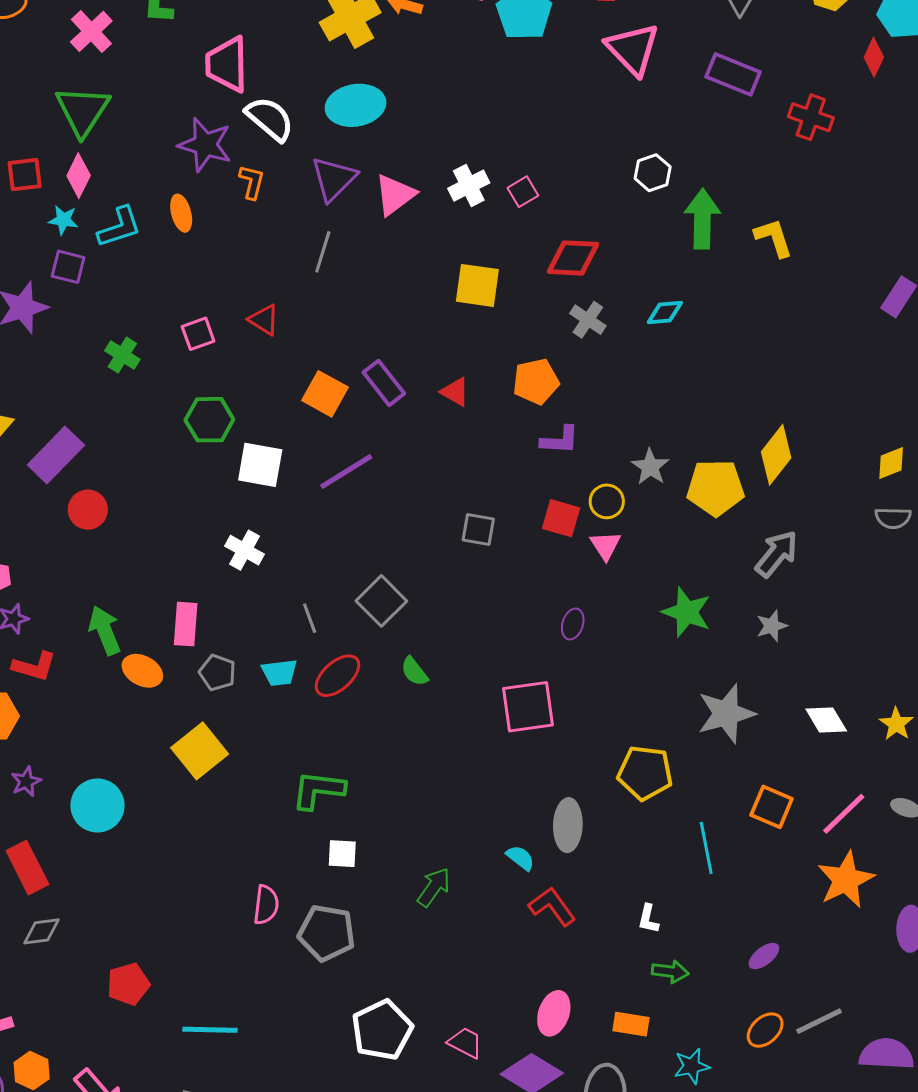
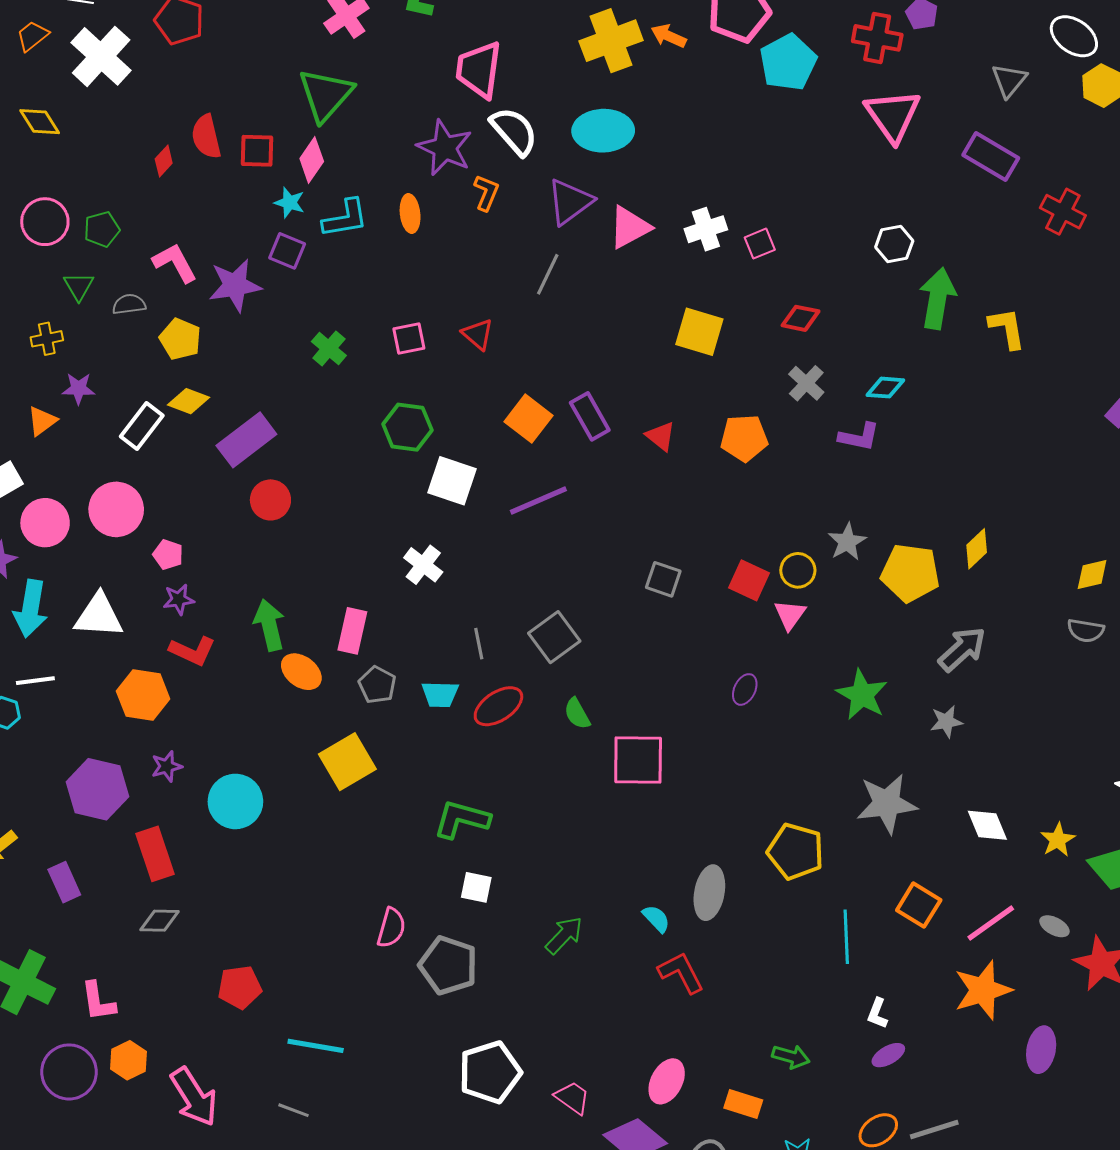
red diamond: (573, 258) -> (800, 318), size x0.7
purple L-shape: (560, 440) -> (859, 437), moved
yellow diamond: (776, 455) -> (977, 549), size x0.7
pink square: (528, 707) -> (638, 760), moved
white L-shape: (648, 919) -> (877, 1013), moved

